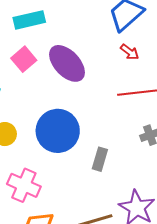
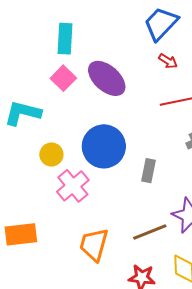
cyan rectangle: (29, 20) -> (65, 39), turned -68
pink cross: (24, 185) -> (73, 186), moved, turned 32

